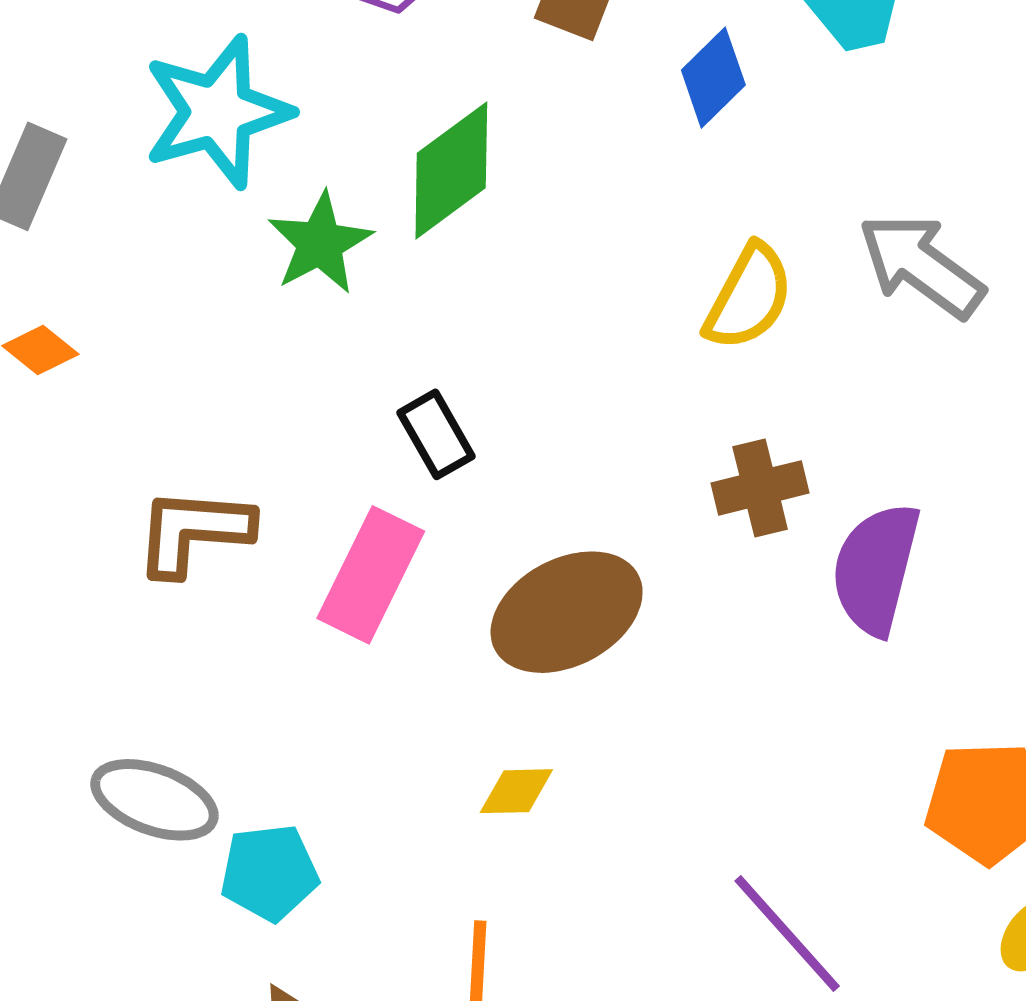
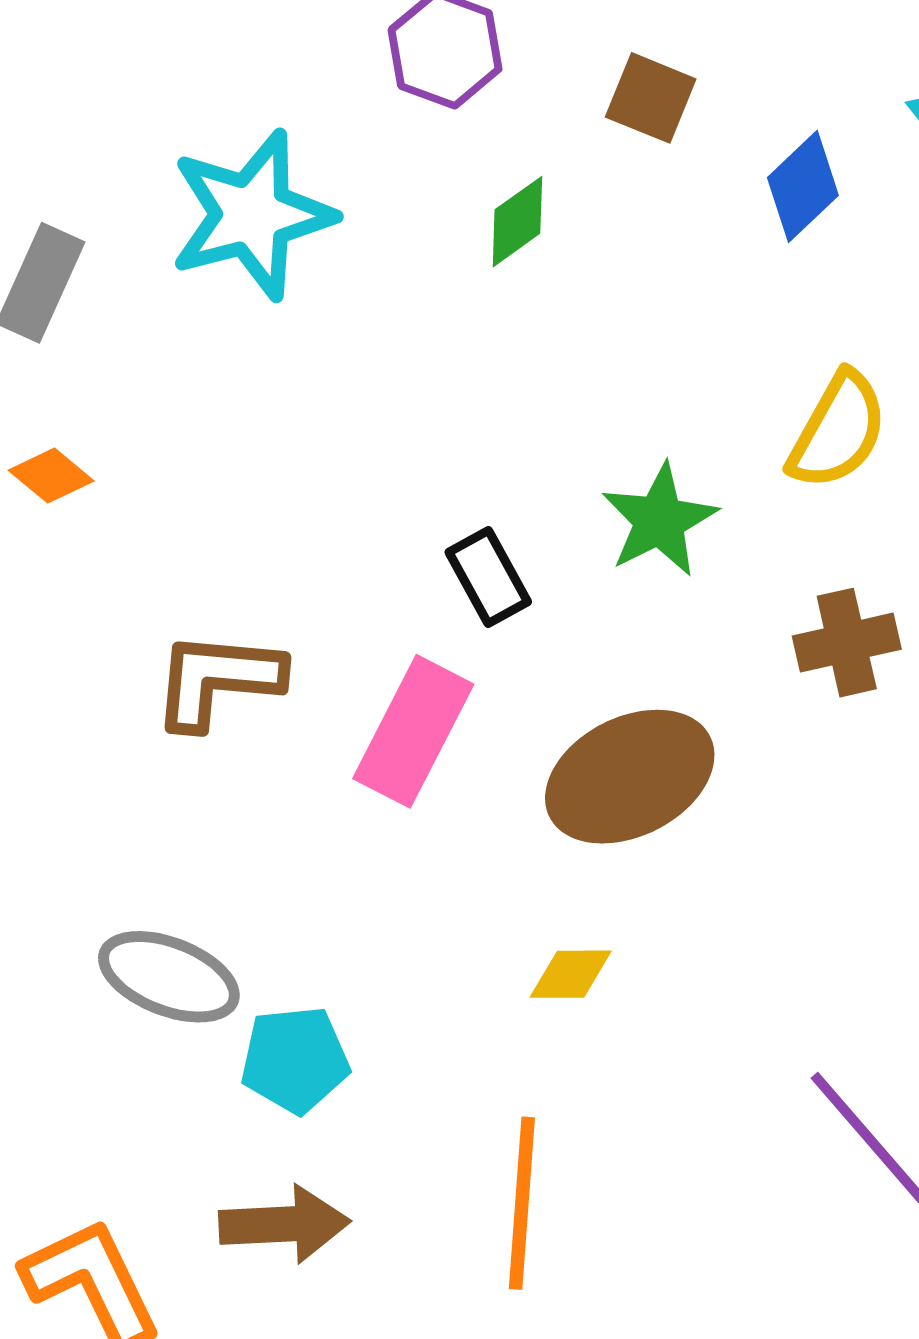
green diamond: (451, 171) -> (517, 222), moved, size x0.6
green star: (320, 243) -> (659, 520), moved

